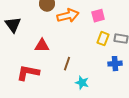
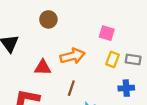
orange arrow: (68, 16) -> (72, 56), moved
pink square: (98, 16) -> (107, 33), turned 32

